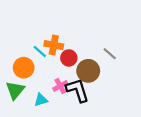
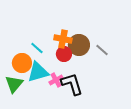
orange cross: (54, 45) -> (63, 39), moved
brown circle: (88, 71) -> (79, 45), moved
cyan triangle: (41, 100) -> (38, 72), moved, size x1.6

